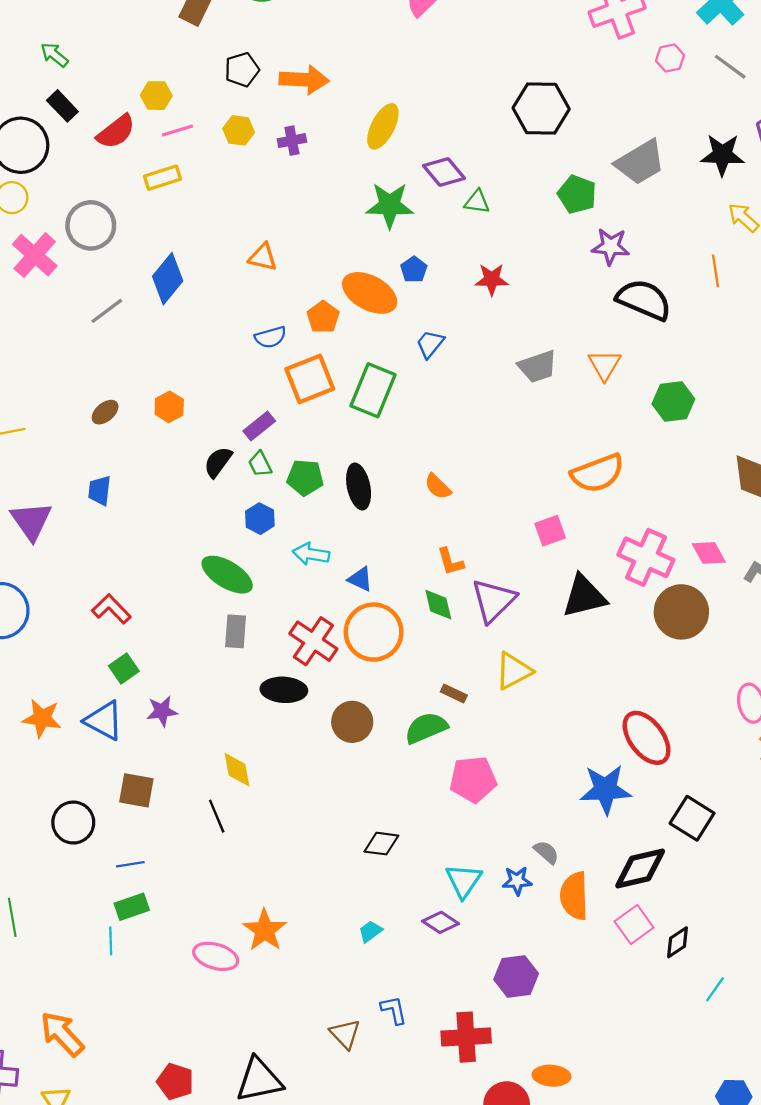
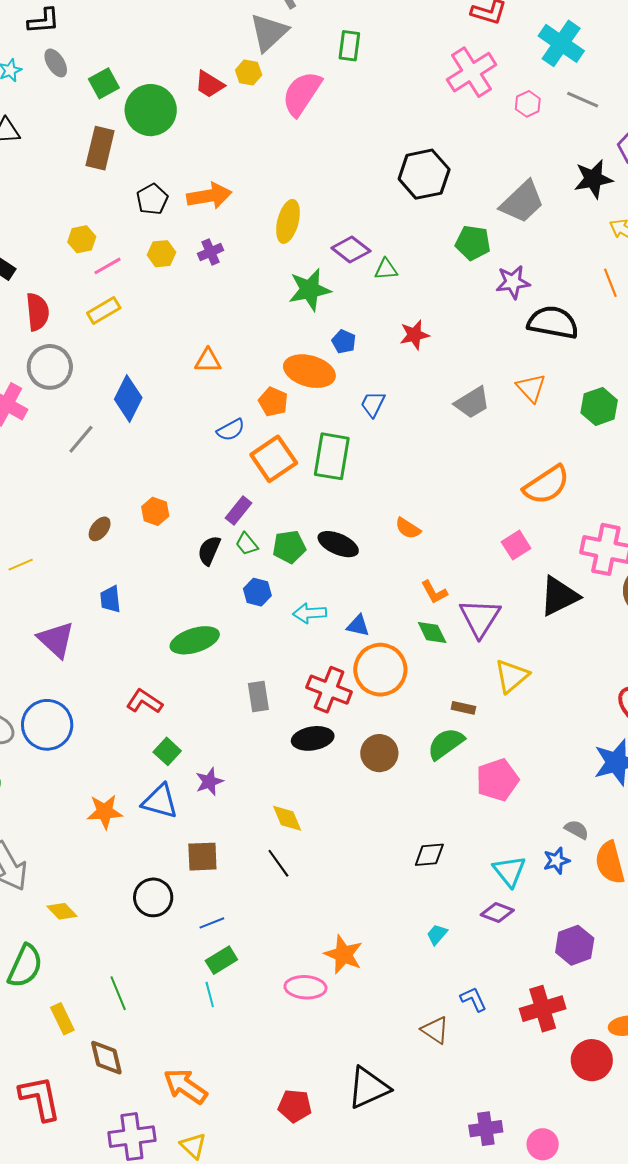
red semicircle: (116, 132) -> (37, 312), moved, turned -45
black ellipse: (359, 486) -> (338, 544), turned -42
green ellipse: (227, 575) -> (195, 640), moved, turned -36

